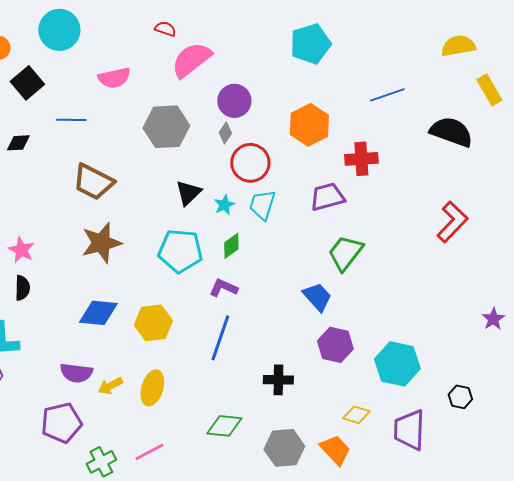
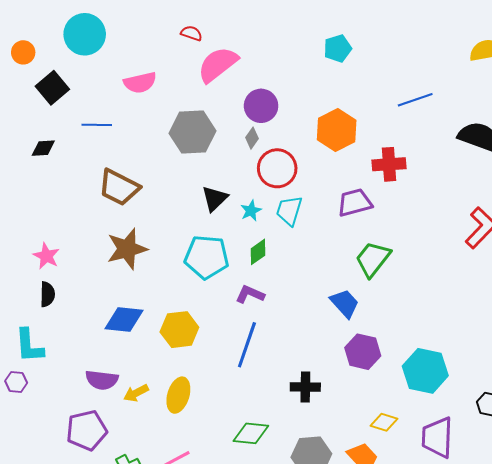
cyan pentagon: (310, 44) -> (338, 48), size x0.7

